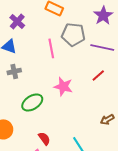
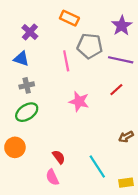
green ellipse: (32, 102) -> (27, 112), moved

